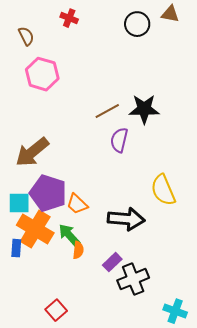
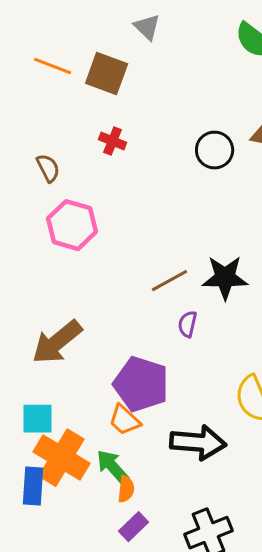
purple semicircle: (119, 140) -> (188, 324), size x0.7
purple pentagon: (48, 193) -> (141, 384), moved
blue rectangle: (16, 248) -> (33, 486), size x1.4
purple rectangle: (112, 262) -> (134, 527), moved

